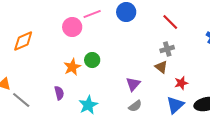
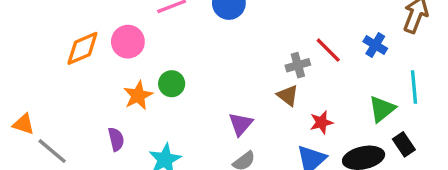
red line: (170, 22) -> (328, 50), moved
pink circle: (72, 27) -> (128, 42), moved
orange diamond: (23, 41) -> (82, 48), moved

